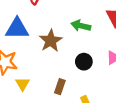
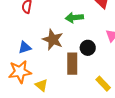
blue triangle: (17, 29) -> (25, 47), moved, size x0.6
brown rectangle: (60, 87) -> (72, 64), moved, size x1.5

